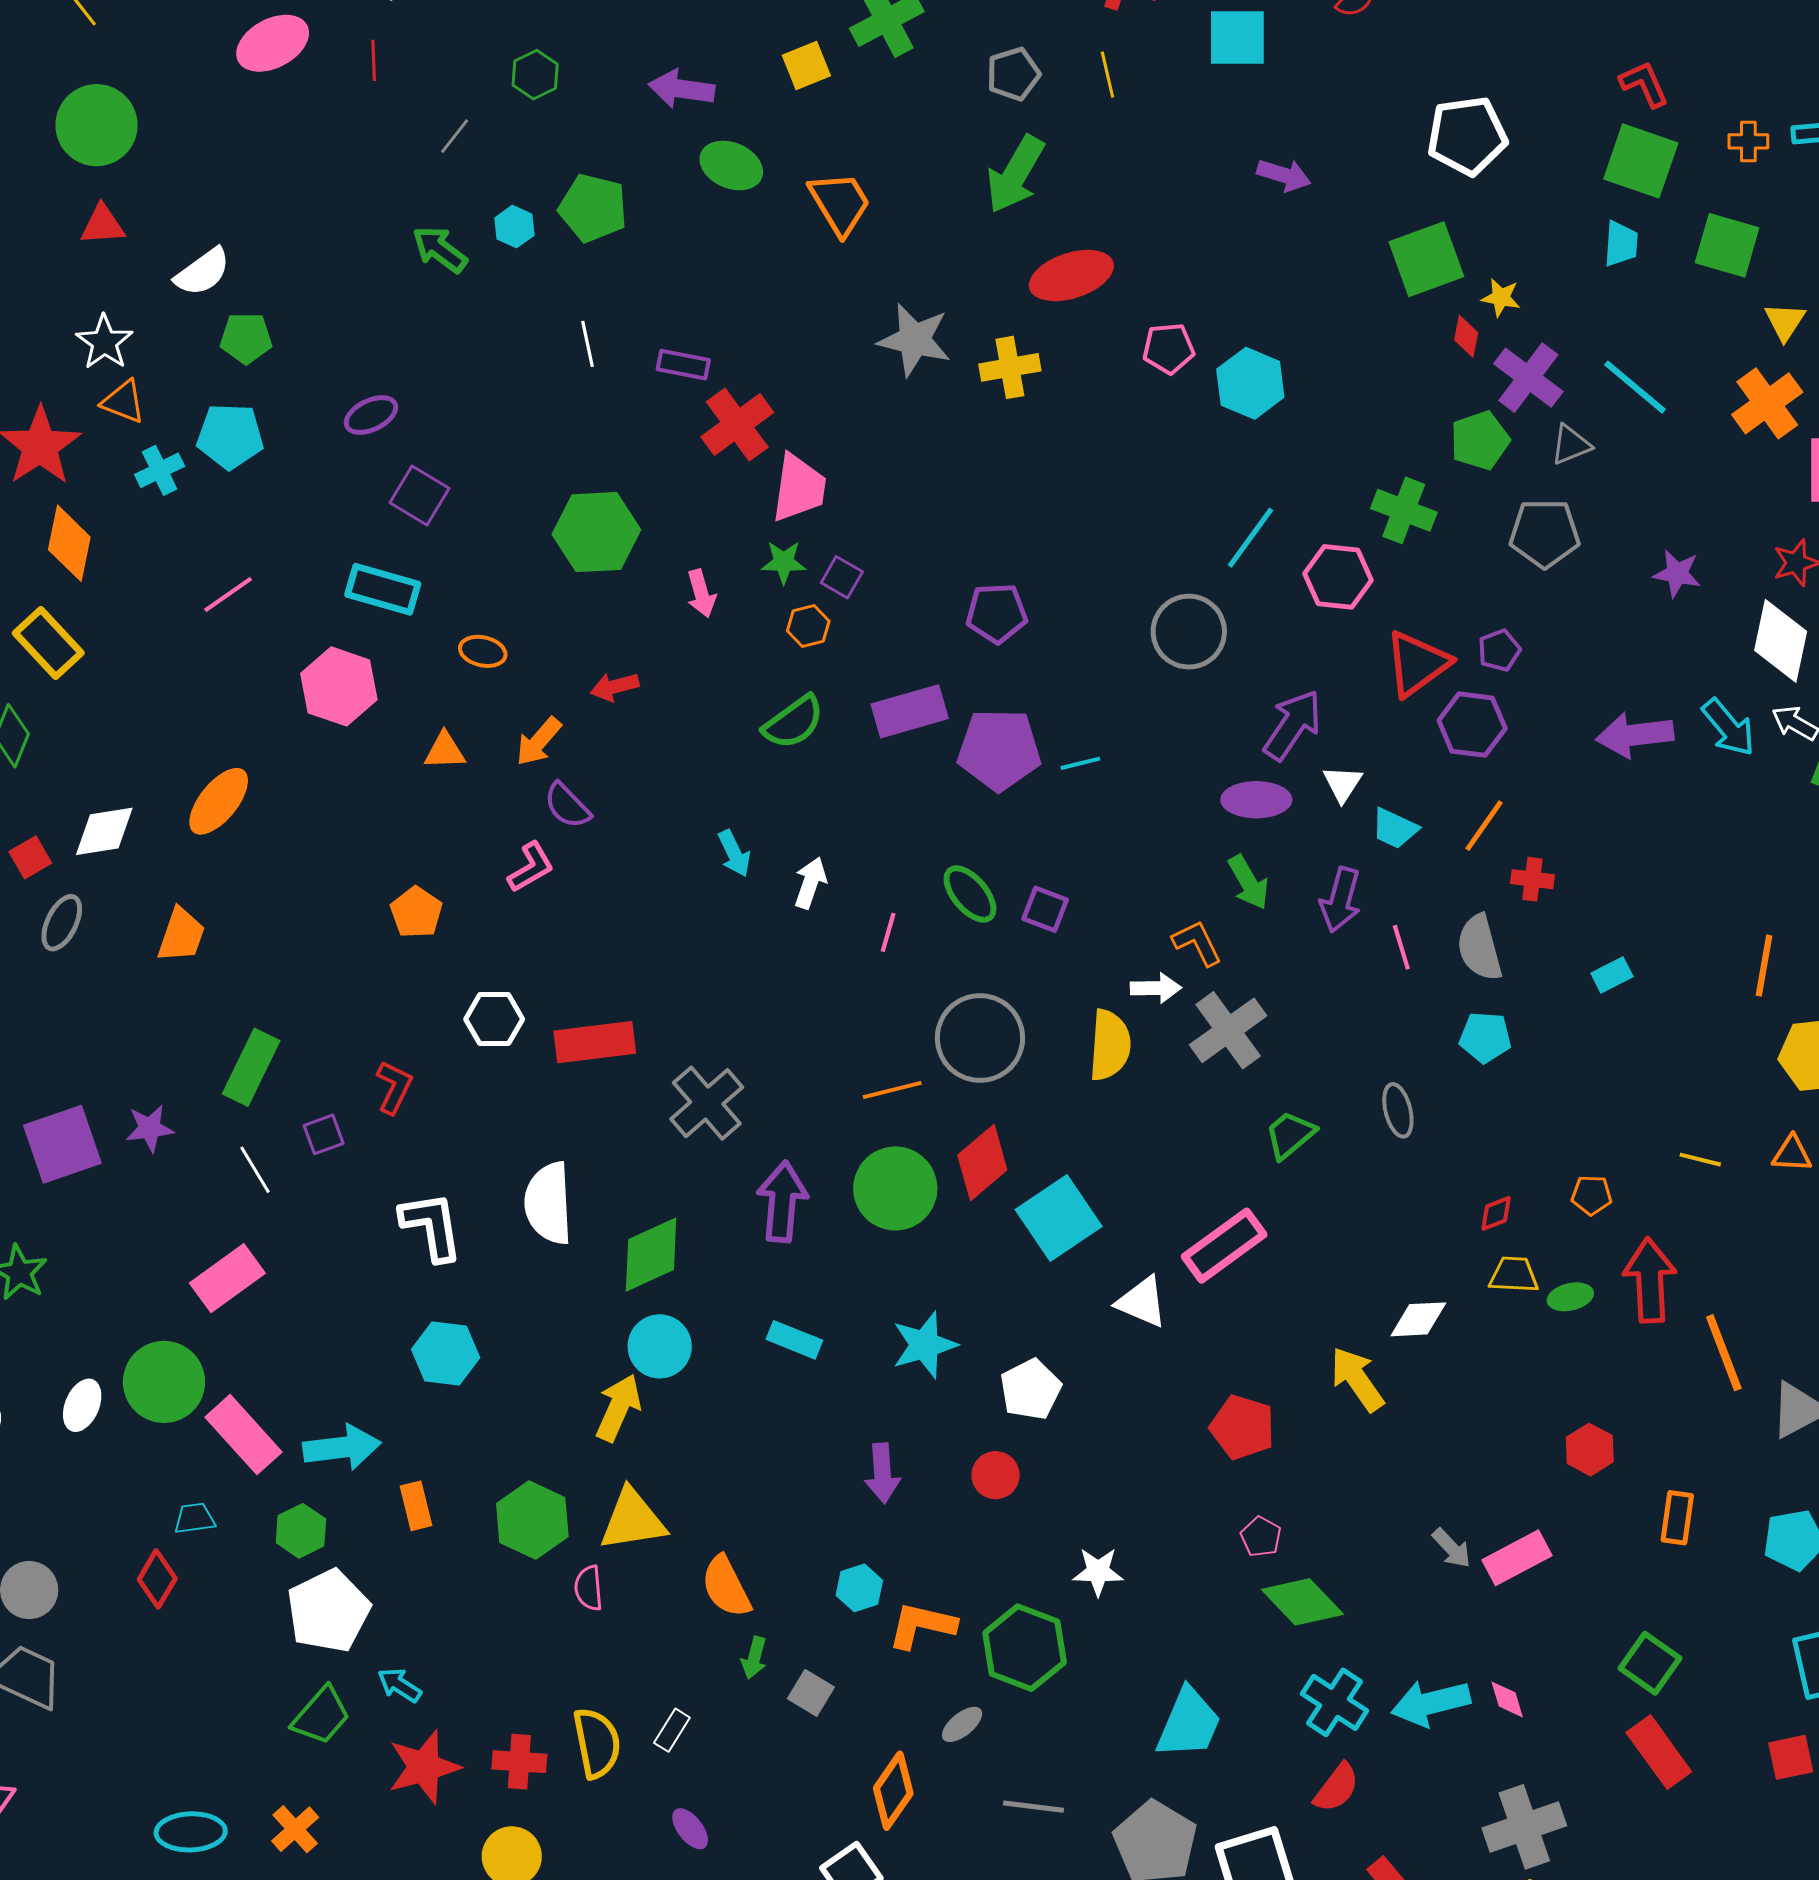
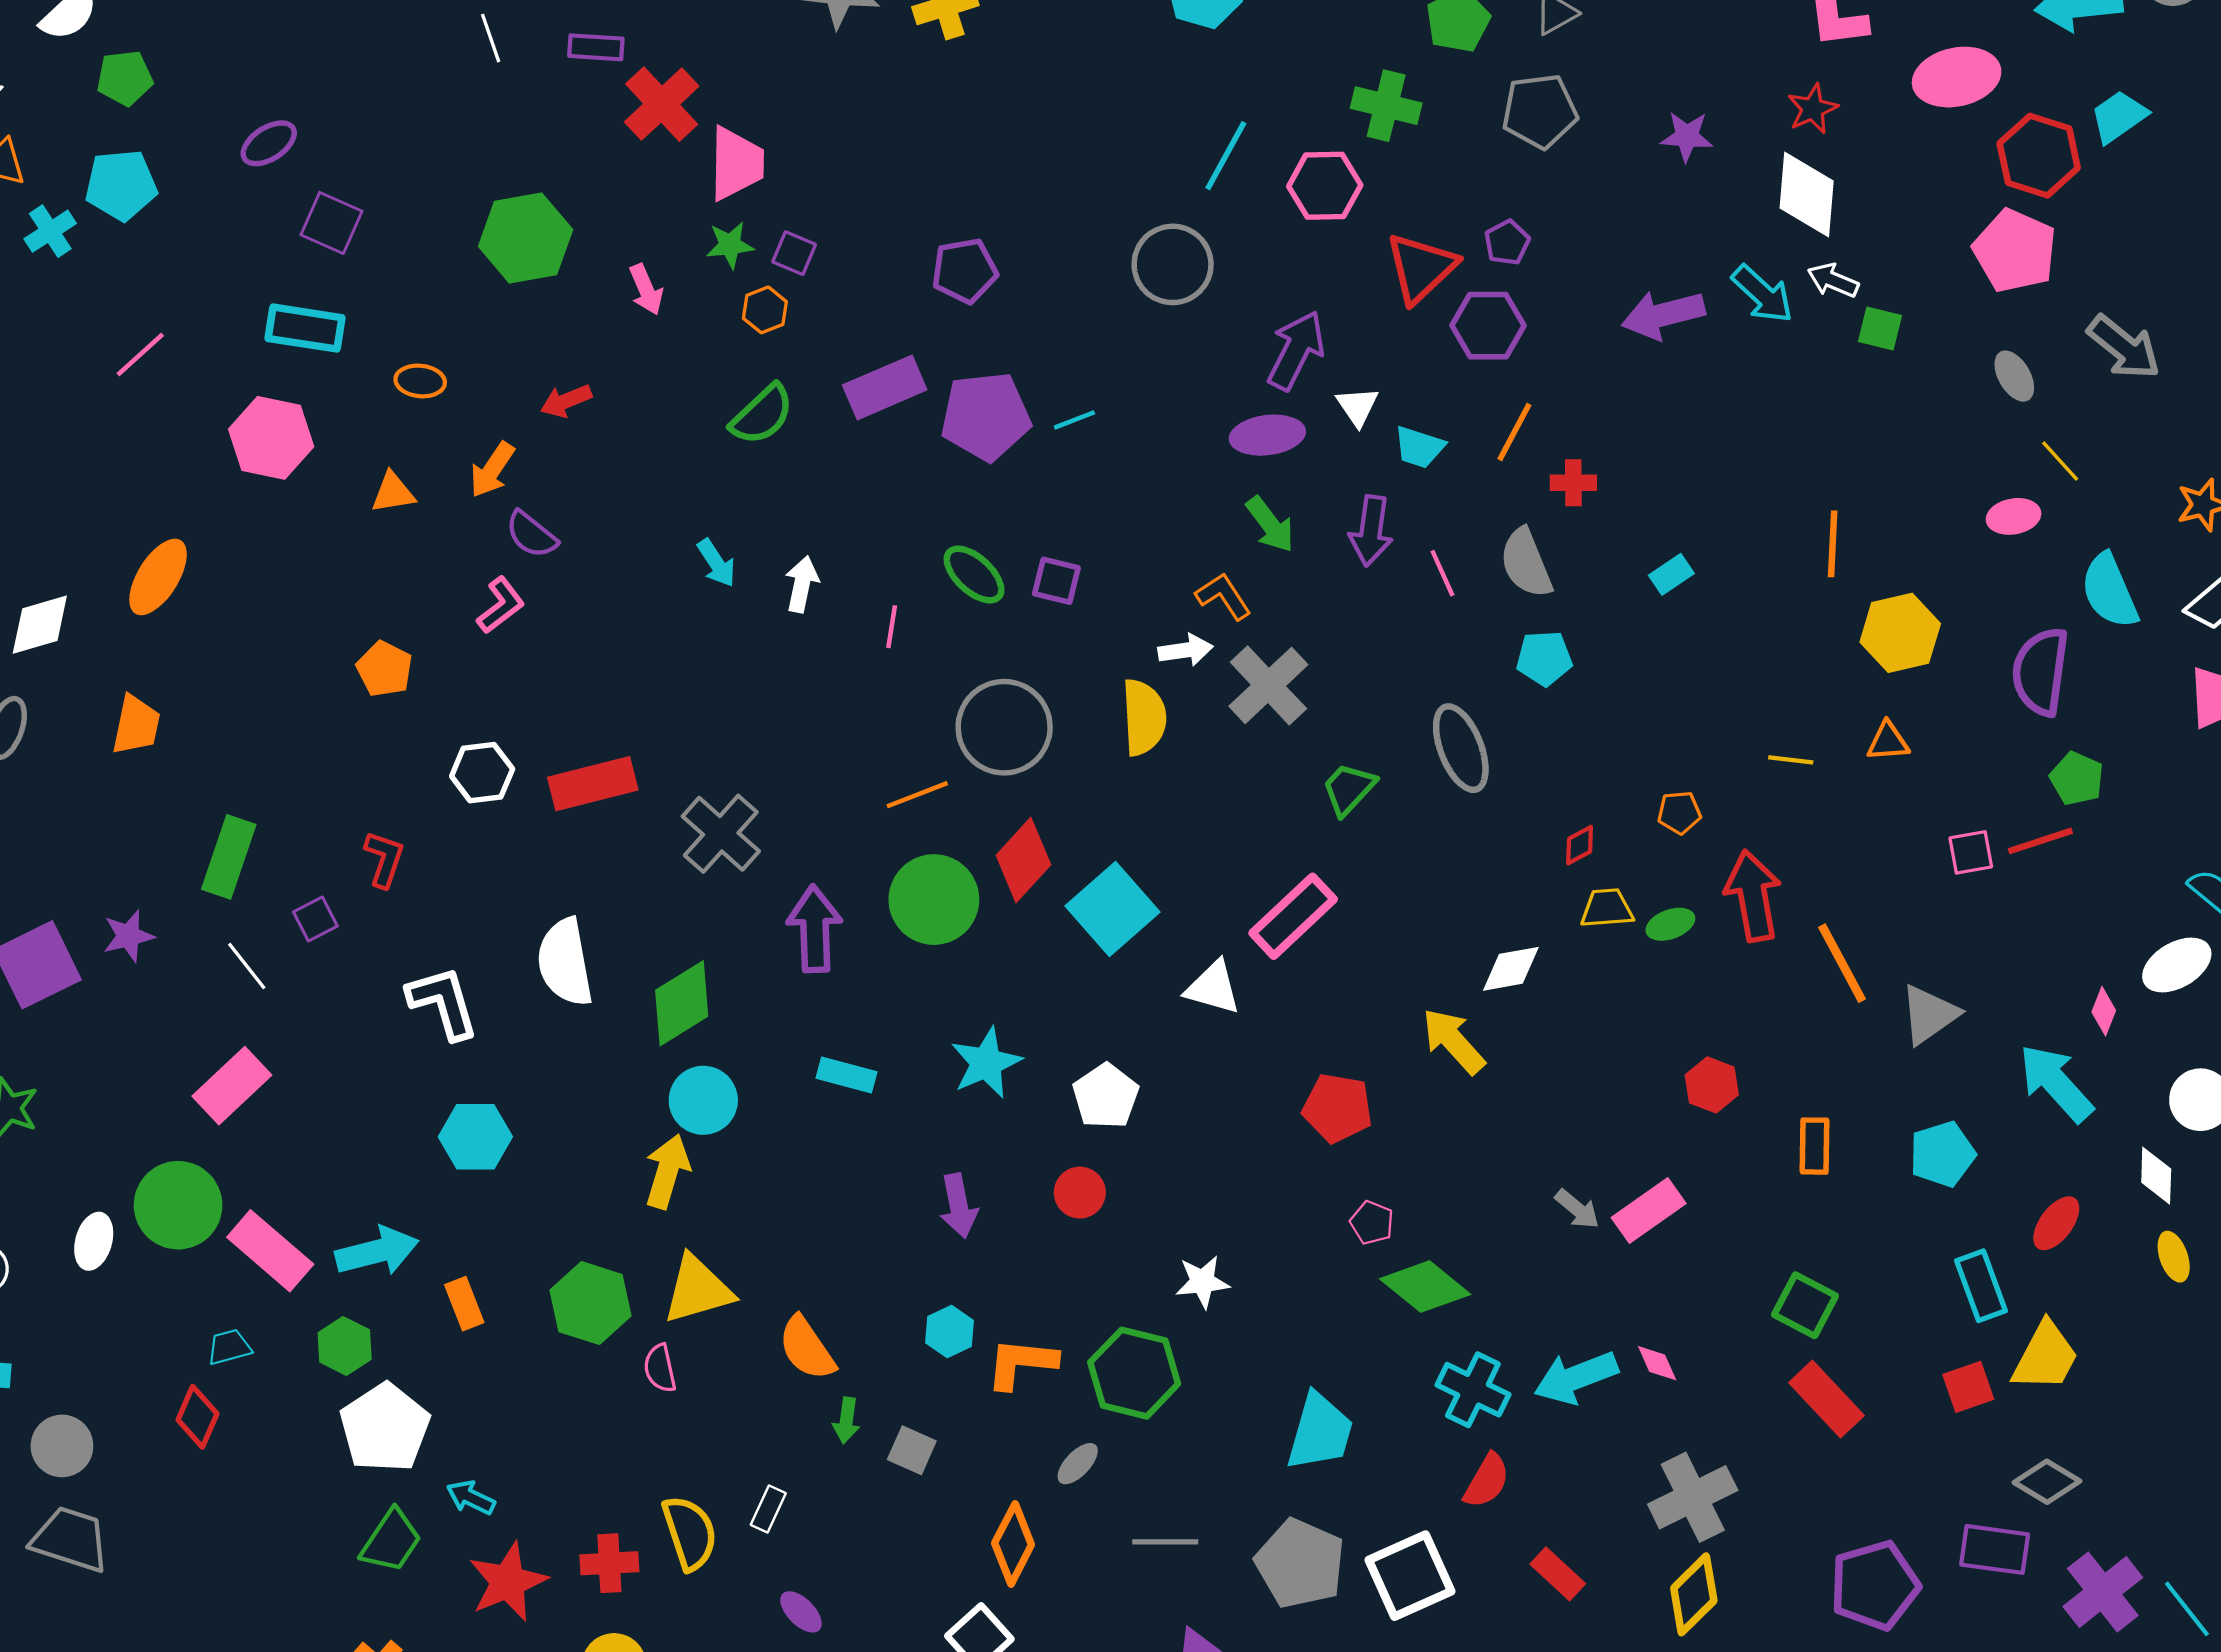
gray ellipse: (1398, 1110) -> (1461, 748), size x1.5

